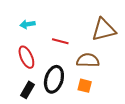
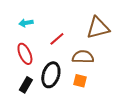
red line: (60, 41) -> (57, 39), turned -56

